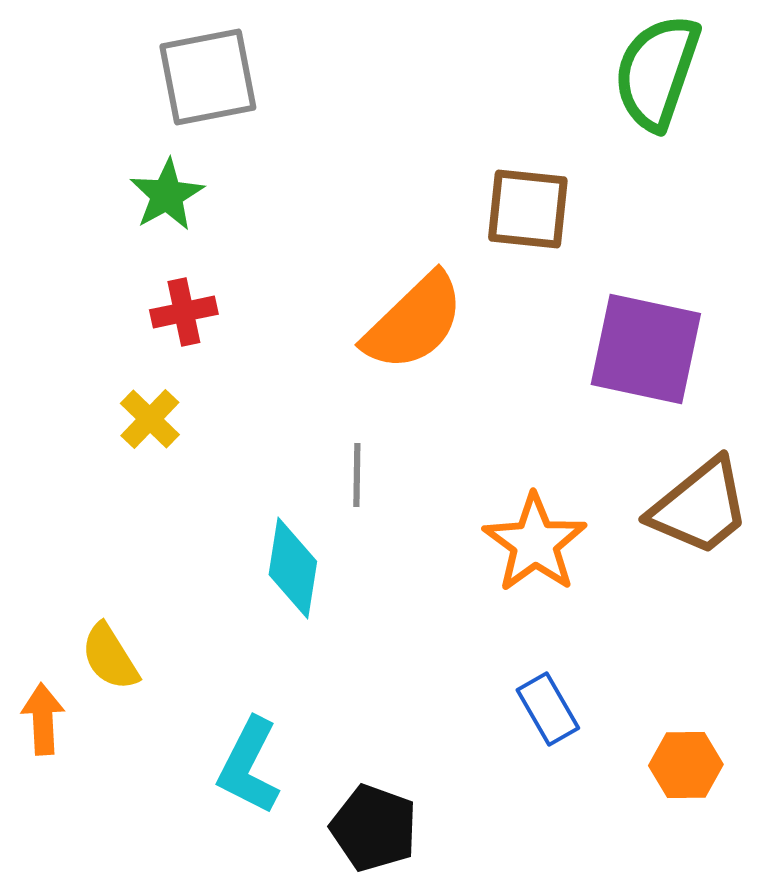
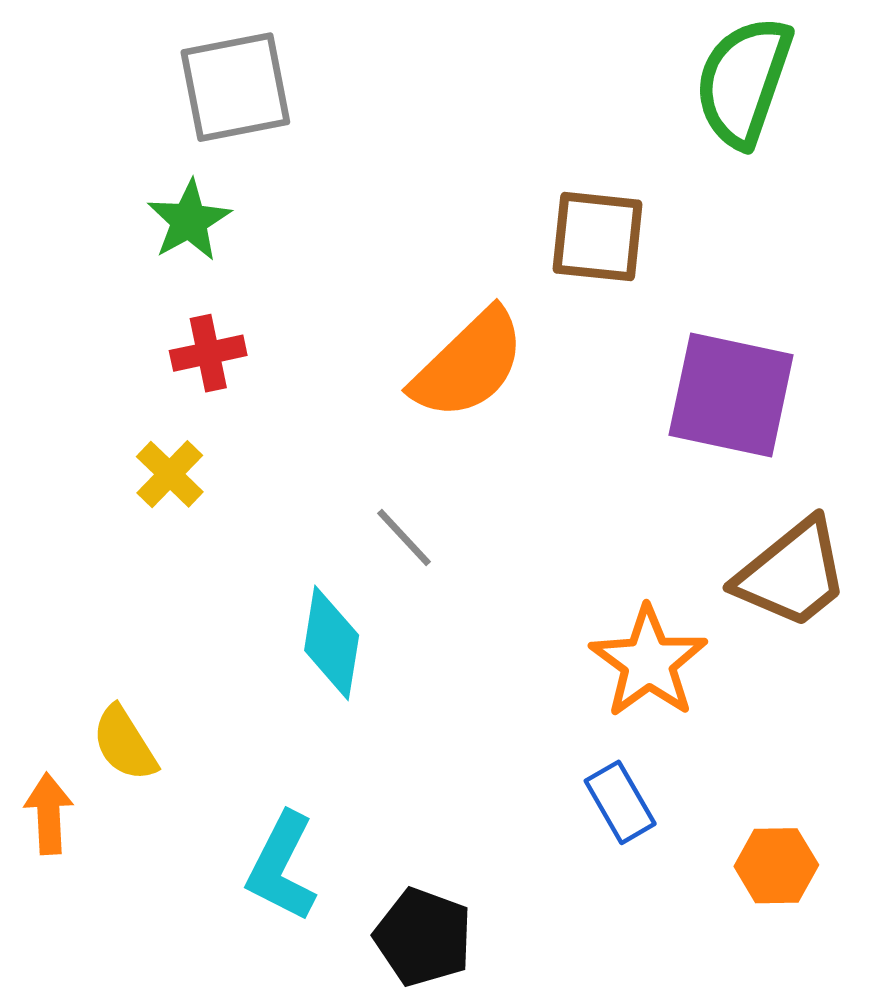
gray line: (357, 475) -> (404, 538), turned -44
orange star: (535, 543) -> (648, 662), moved

